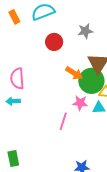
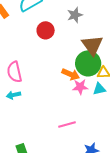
orange arrow: (74, 73) -> (71, 74), moved
pink line: (63, 121) -> (67, 124), moved, turned 66

